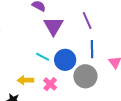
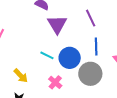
yellow arrow: (25, 80) -> (21, 76), moved, turned -133

